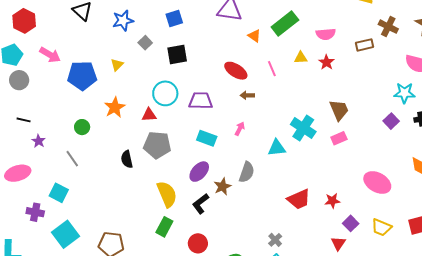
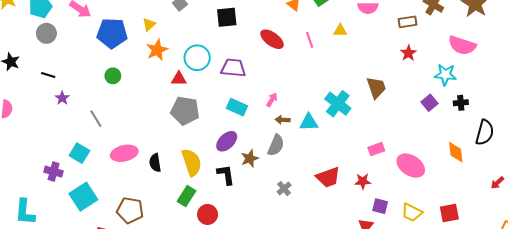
black square: (177, 54) -> (227, 17), moved
red star: (327, 62) -> (408, 53), moved
brown arrow: (247, 95) -> (283, 120), moved
orange star: (115, 107) -> (157, 50), moved
green circle: (82, 127) -> (113, 76), moved
pink rectangle: (339, 138) -> (376, 149), moved
black semicircle: (127, 159) -> (155, 163), moved
pink ellipse: (18, 173) -> (124, 153), moved
black L-shape: (201, 204) -> (226, 175), turned 115
purple square: (351, 223) -> (380, 206), turned -35
gray cross: (275, 240) -> (284, 189), moved
red circle: (198, 243) -> (208, 214), moved

